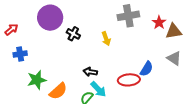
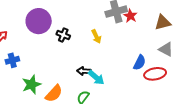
red star: (159, 22) -> (130, 16), moved
red ellipse: (129, 80) -> (155, 74), moved
cyan arrow: (98, 89) -> (96, 78), moved

